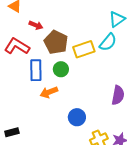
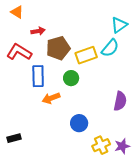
red arrow: (36, 25) -> (38, 31), turned -32
brown pentagon: (56, 42) -> (58, 48), turned 30
green circle: (61, 69) -> (71, 78), moved

